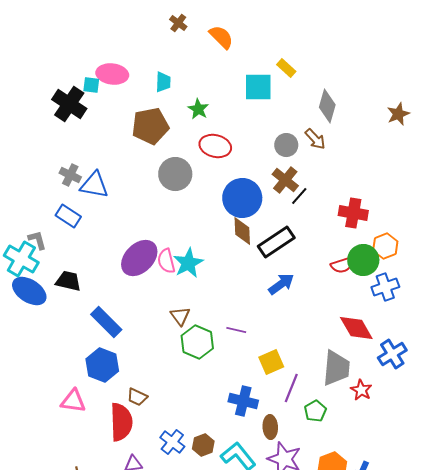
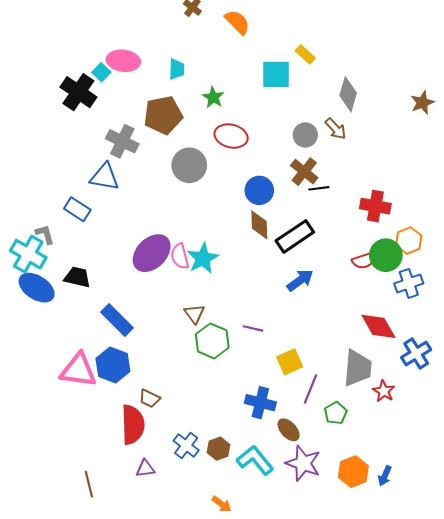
cyan square: (91, 85) -> (101, 72), turned 36
gray cross: (70, 175) -> (122, 141), moved, size x1.4
black line: (299, 196) -> (319, 188), turned 42
blue circle: (242, 198) -> (259, 190), size x0.7
pink triangle: (73, 401) -> (78, 370), moved, size x1.4
brown ellipse: (270, 427) -> (289, 430), turned -40

